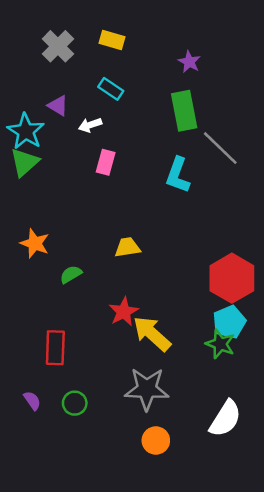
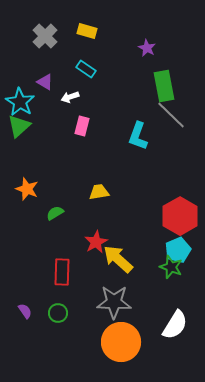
green rectangle: (184, 111) -> (164, 86), moved
red rectangle: (55, 348) -> (62, 272), moved
orange circle: (156, 441) -> (121, 342), size x1.8

